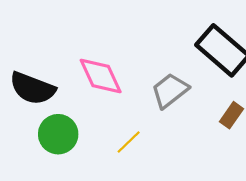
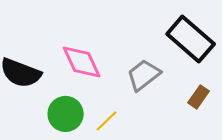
green circle: (58, 134) -> (66, 114), moved

